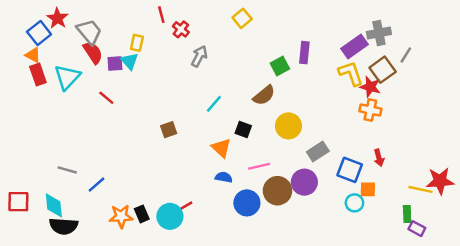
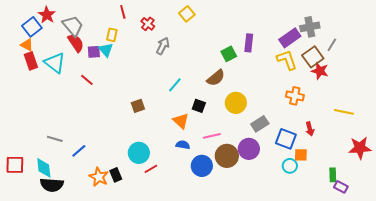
red line: (161, 15) -> (123, 12), moved
yellow square: (242, 18) -> (187, 14), moved
cyan triangle: (67, 77) -> (55, 63), turned -35
red star: (370, 87) -> (320, 71), moved
orange cross: (370, 110) -> (295, 96), moved
yellow line: (420, 189) -> (344, 112), moved
orange star: (121, 216) -> (99, 177), turned 30
cyan circle: (170, 216) -> (139, 153), moved

